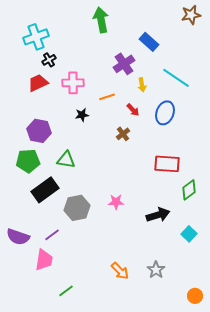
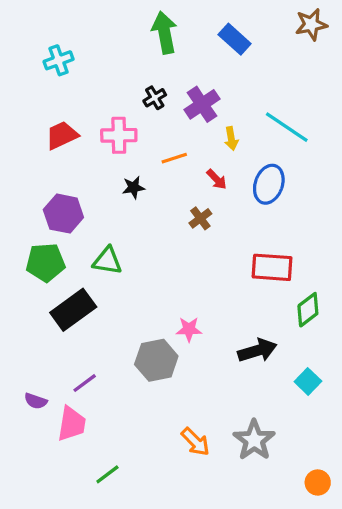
cyan cross: (36, 37) -> (59, 60), size x0.7
blue rectangle: (149, 42) -> (235, 39), moved
black cross: (49, 60) -> (155, 98), moved
gray hexagon: (77, 208) -> (156, 360), moved
purple semicircle: (18, 237) -> (36, 401), moved, size x0.6
gray star: (156, 270) -> (254, 440), size x1.4

